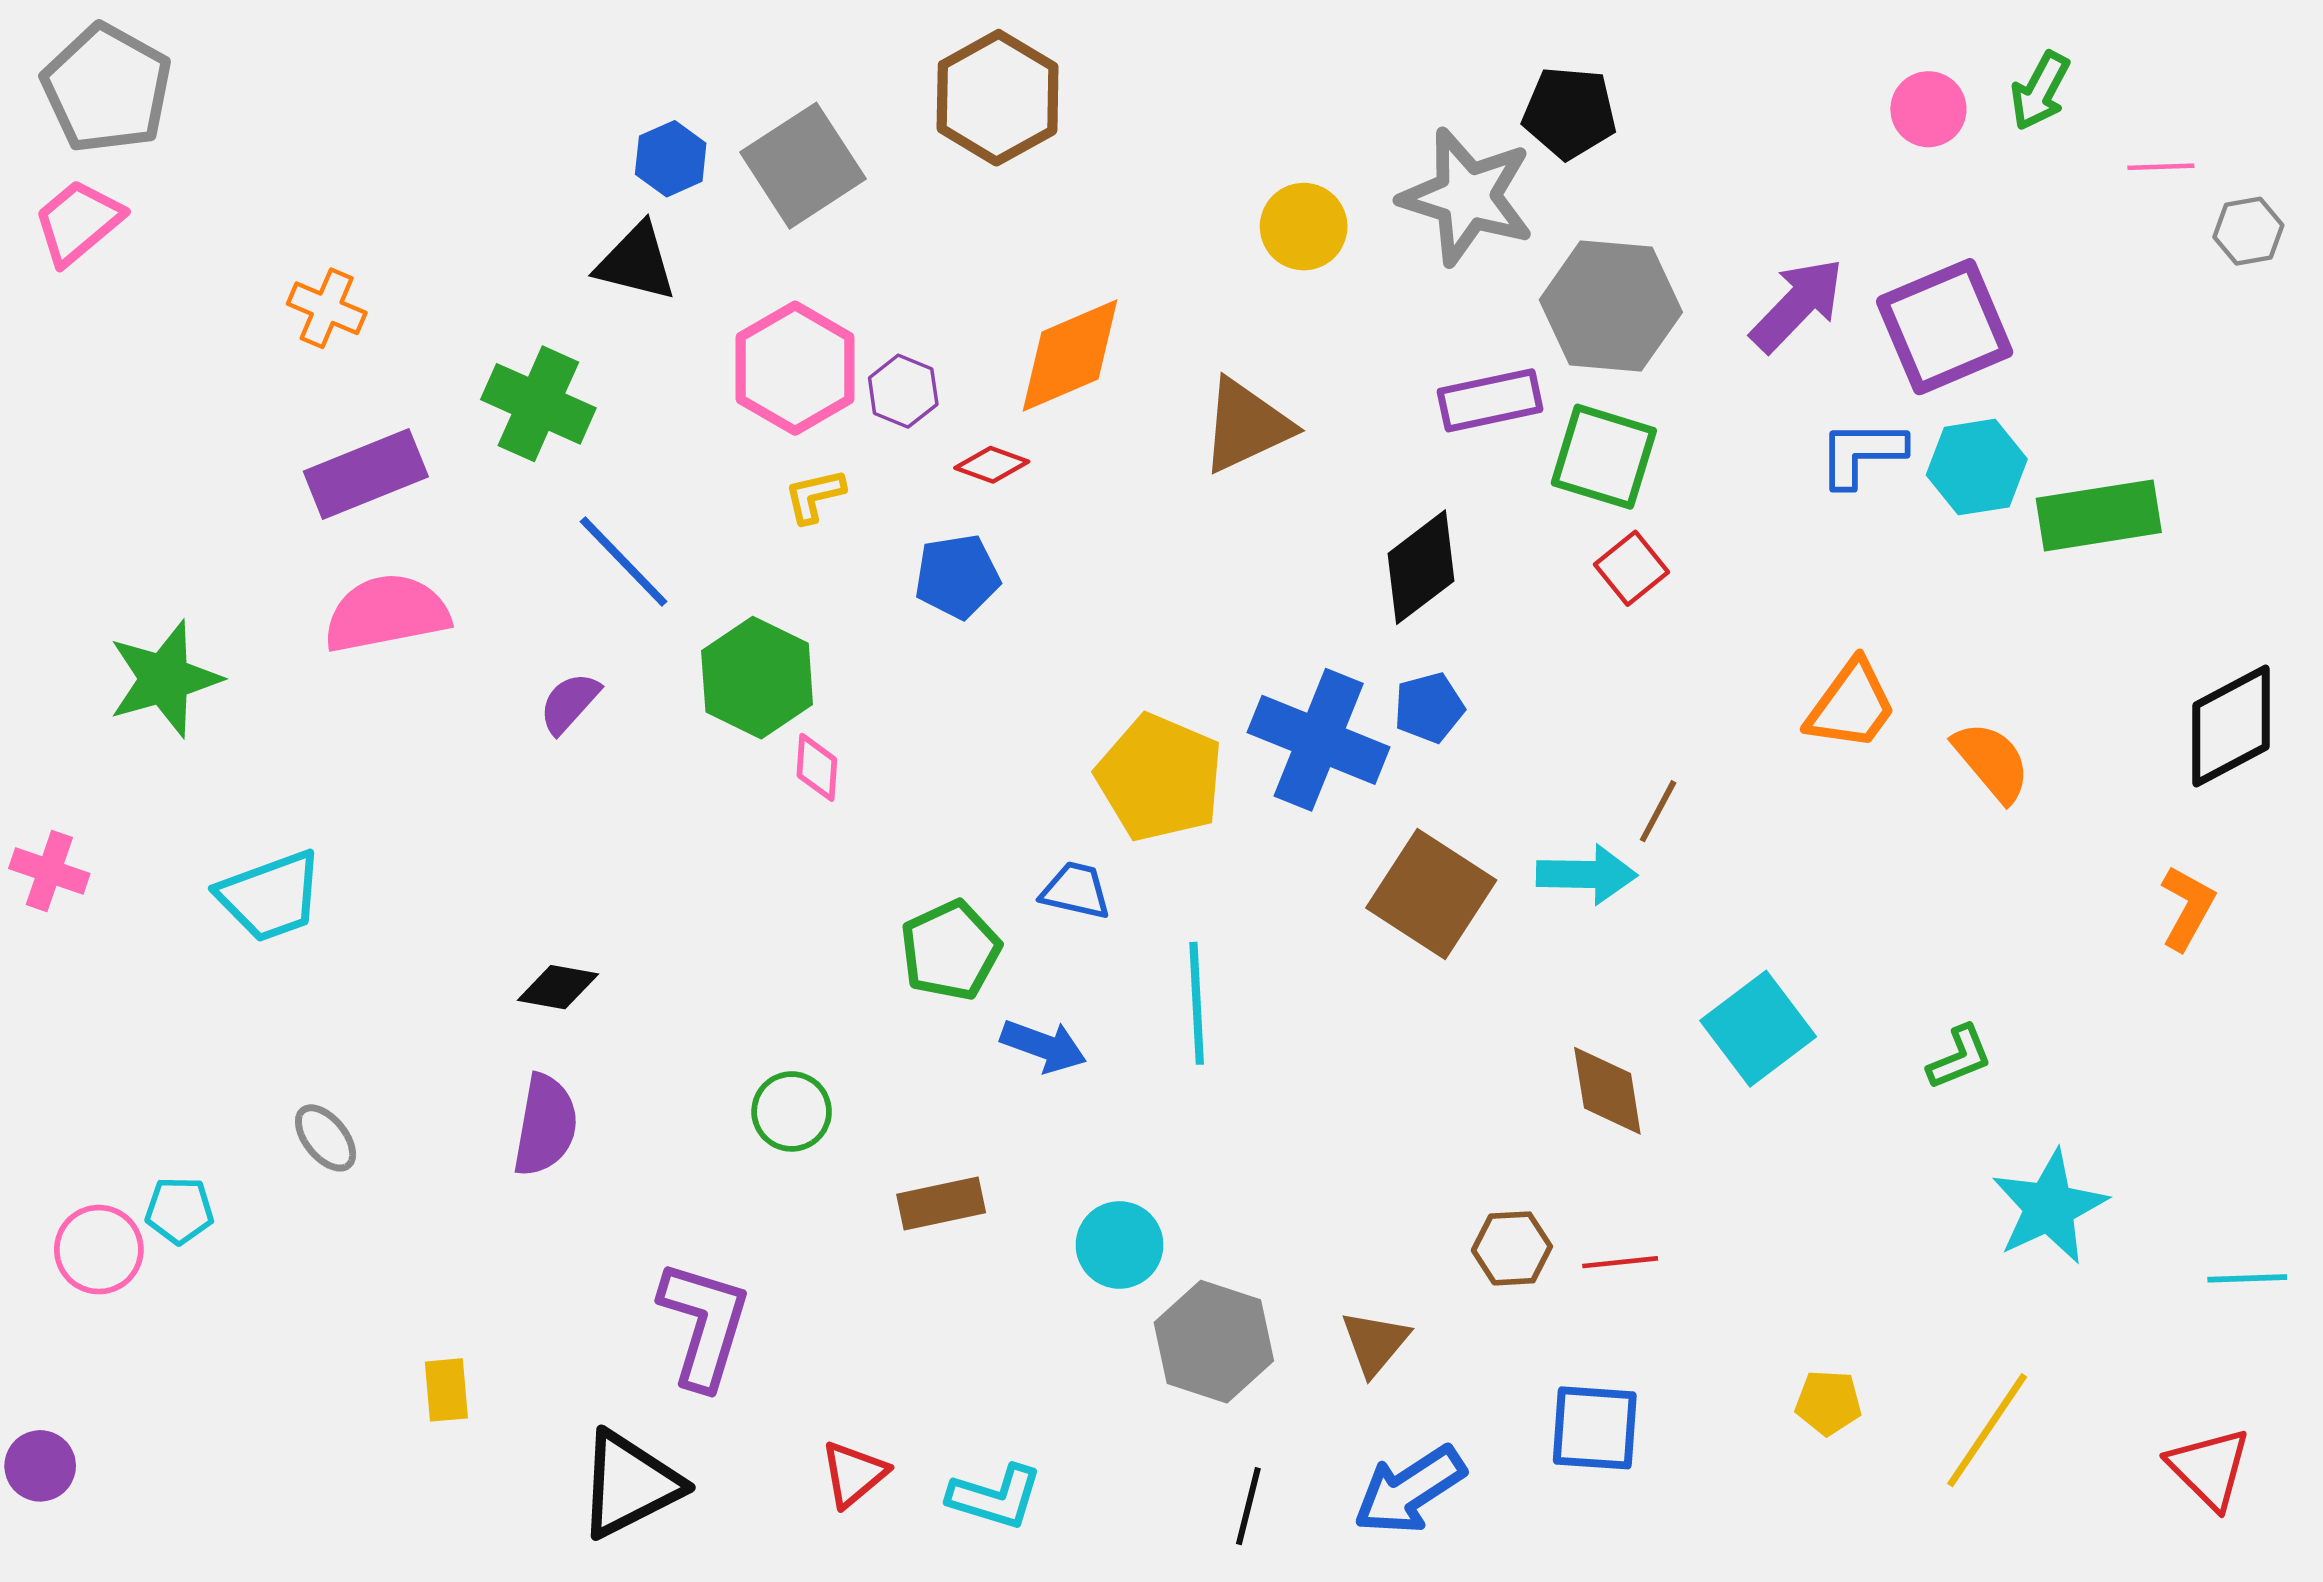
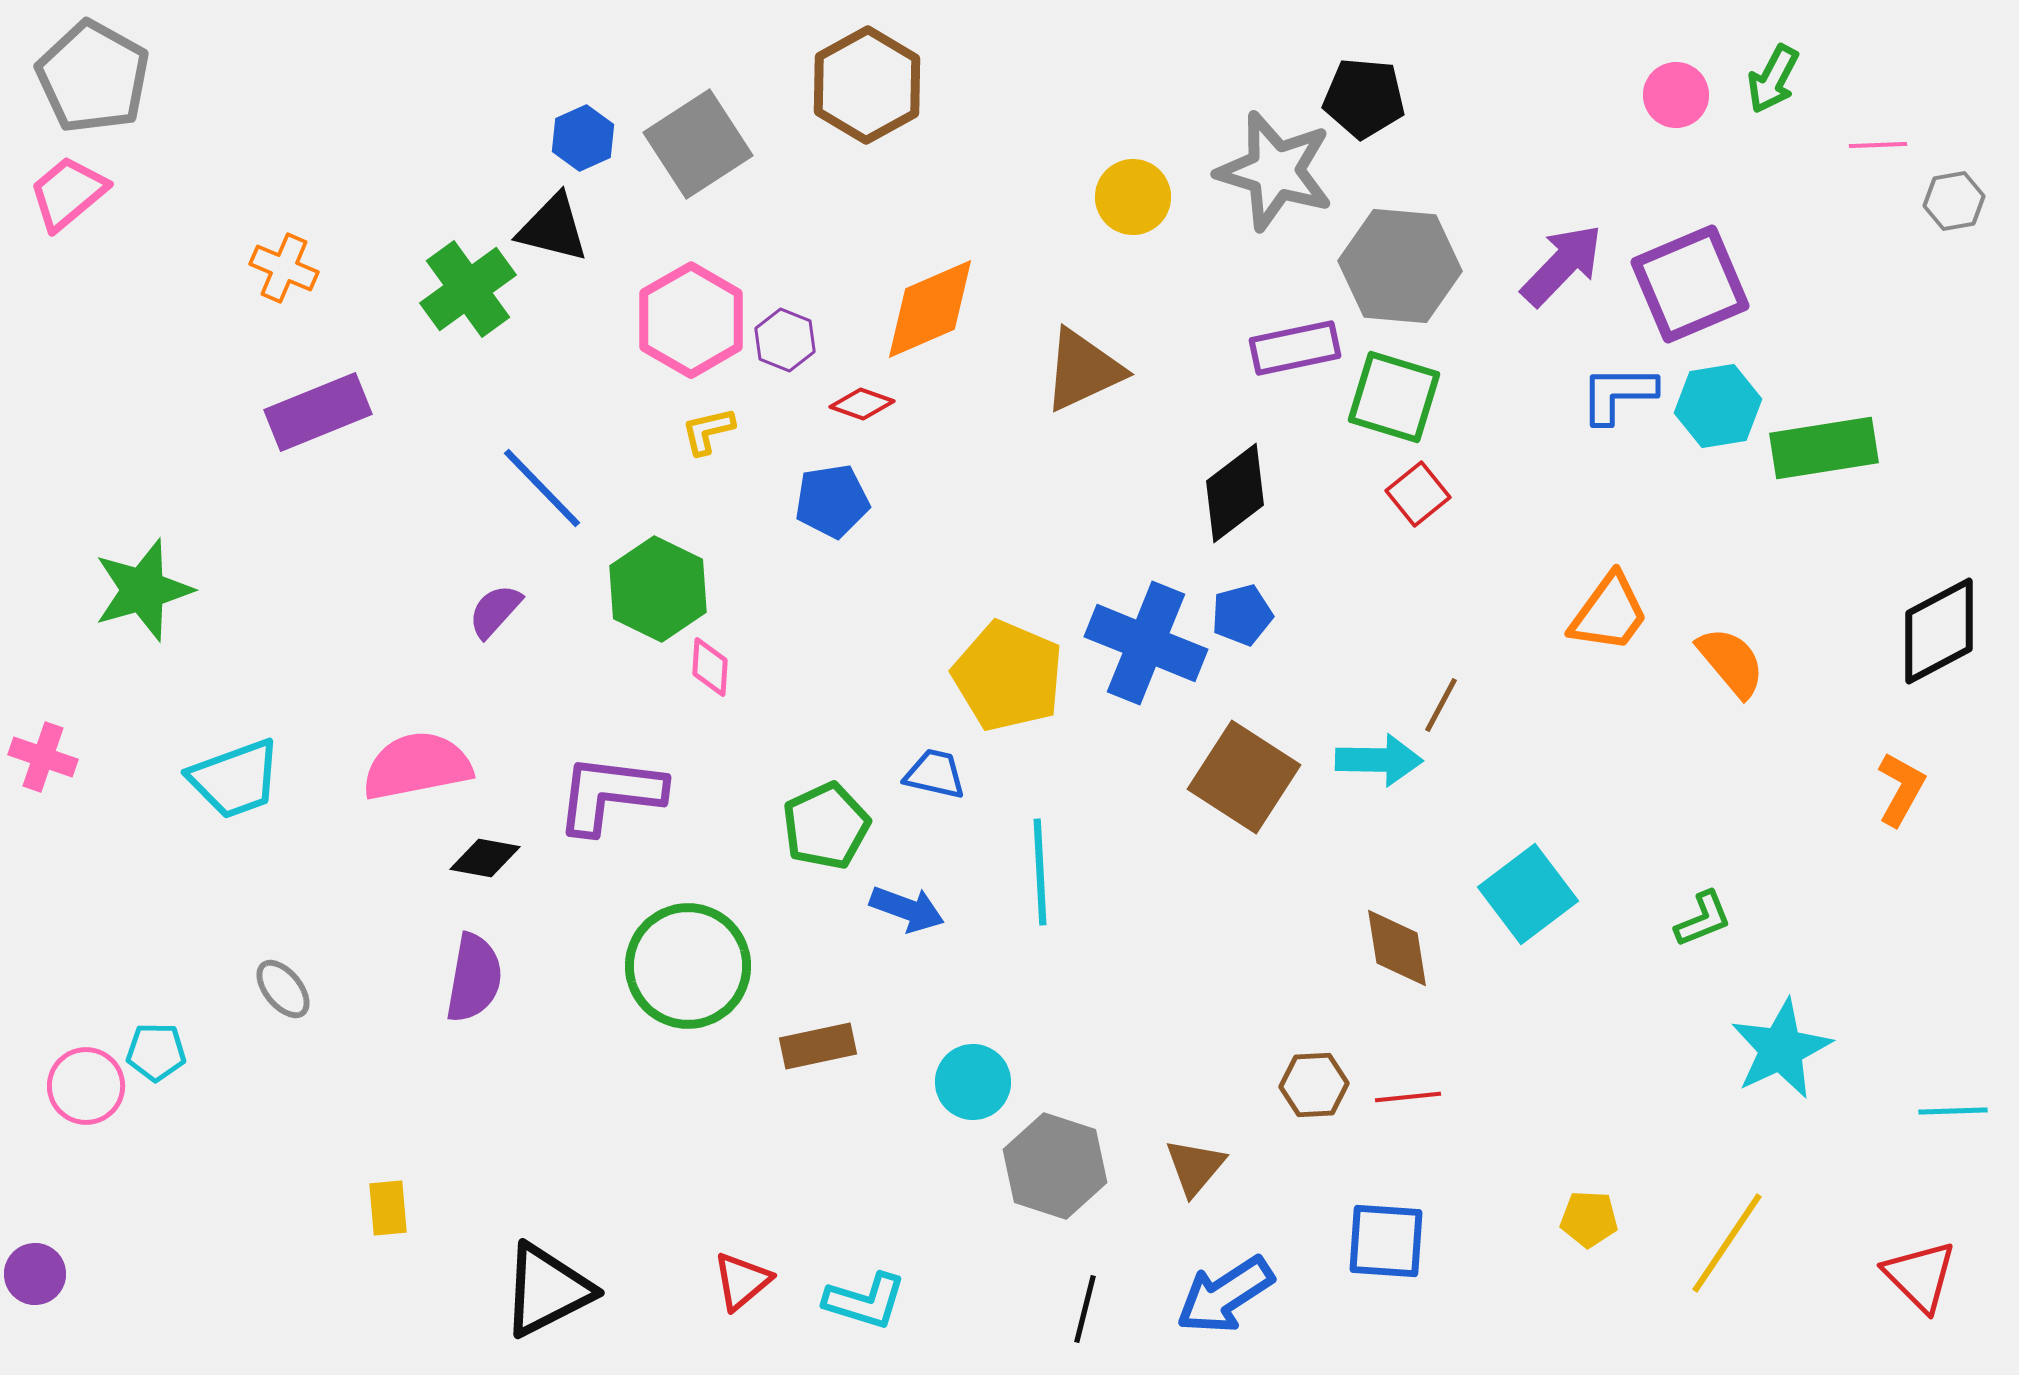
green cross: (538, 404) -> (468, 289), moved, turned 30
pink semicircle: (387, 613) -> (417, 766), moved
green circle: (792, 1111) -> (688, 966), size x1.8
purple L-shape: (704, 1324) -> (610, 794), moved, turned -100

